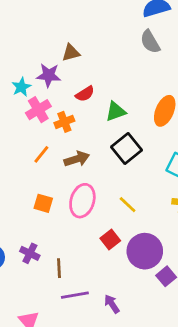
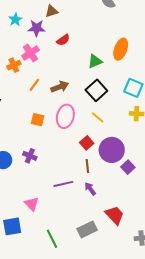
cyan star: (21, 87) -> (15, 20), moved
green triangle: (116, 111) -> (95, 61), moved
orange cross: (64, 122) -> (14, 65), moved
black square: (127, 149) -> (96, 90), moved
brown line: (59, 268) -> (87, 166), moved

